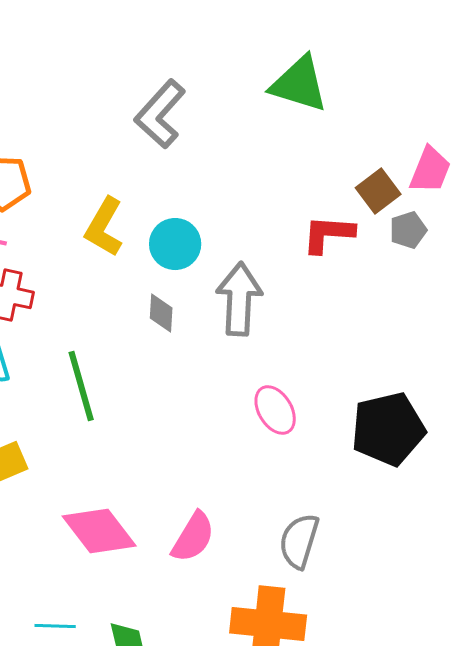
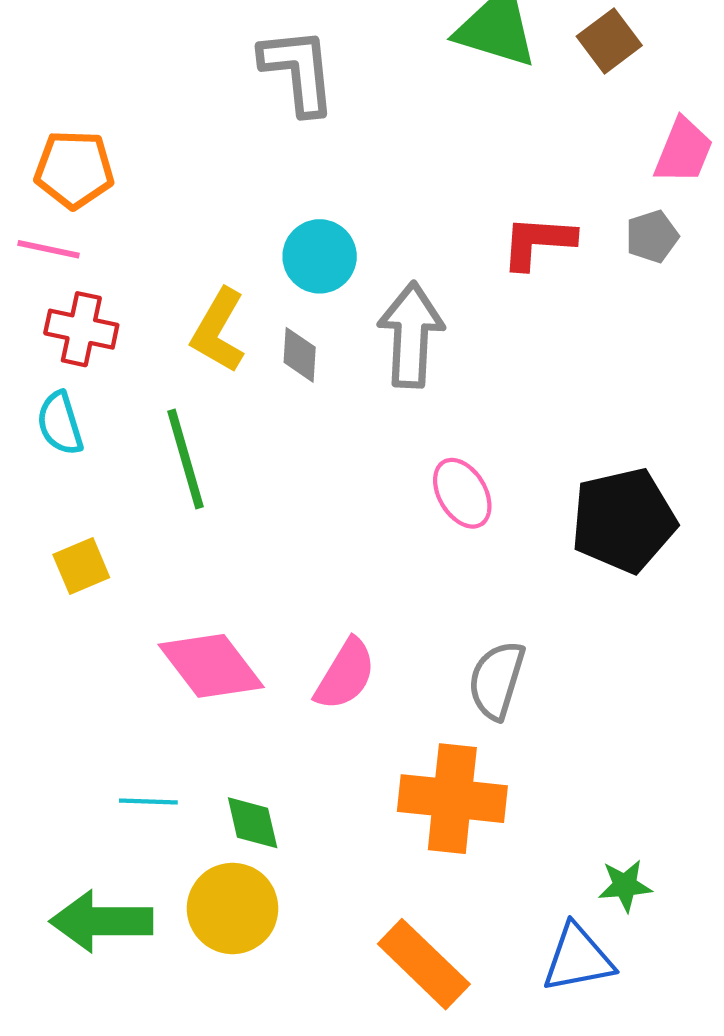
gray L-shape: (160, 114) -> (298, 71), turned 132
brown square: (378, 191) -> (609, 41), moved
yellow L-shape: (104, 227) -> (218, 331), moved

